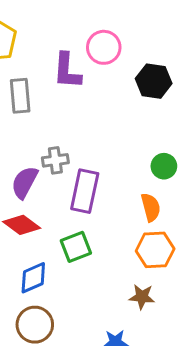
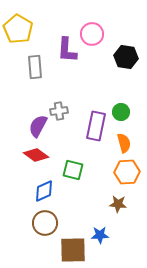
green circle: (164, 166) -> (121, 112), moved
purple rectangle: (85, 191) -> (96, 126), moved
green square: (76, 247) -> (73, 170), turned 35

